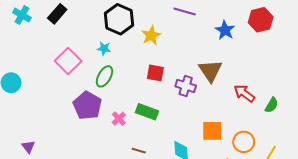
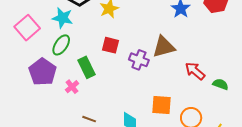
cyan star: (104, 48) -> (63, 18), size x1.5
brown triangle: (210, 71) -> (164, 47), turned 45
green semicircle: (272, 105) -> (220, 84), turned -105
green rectangle: (147, 112) -> (87, 67), moved, turned 40

